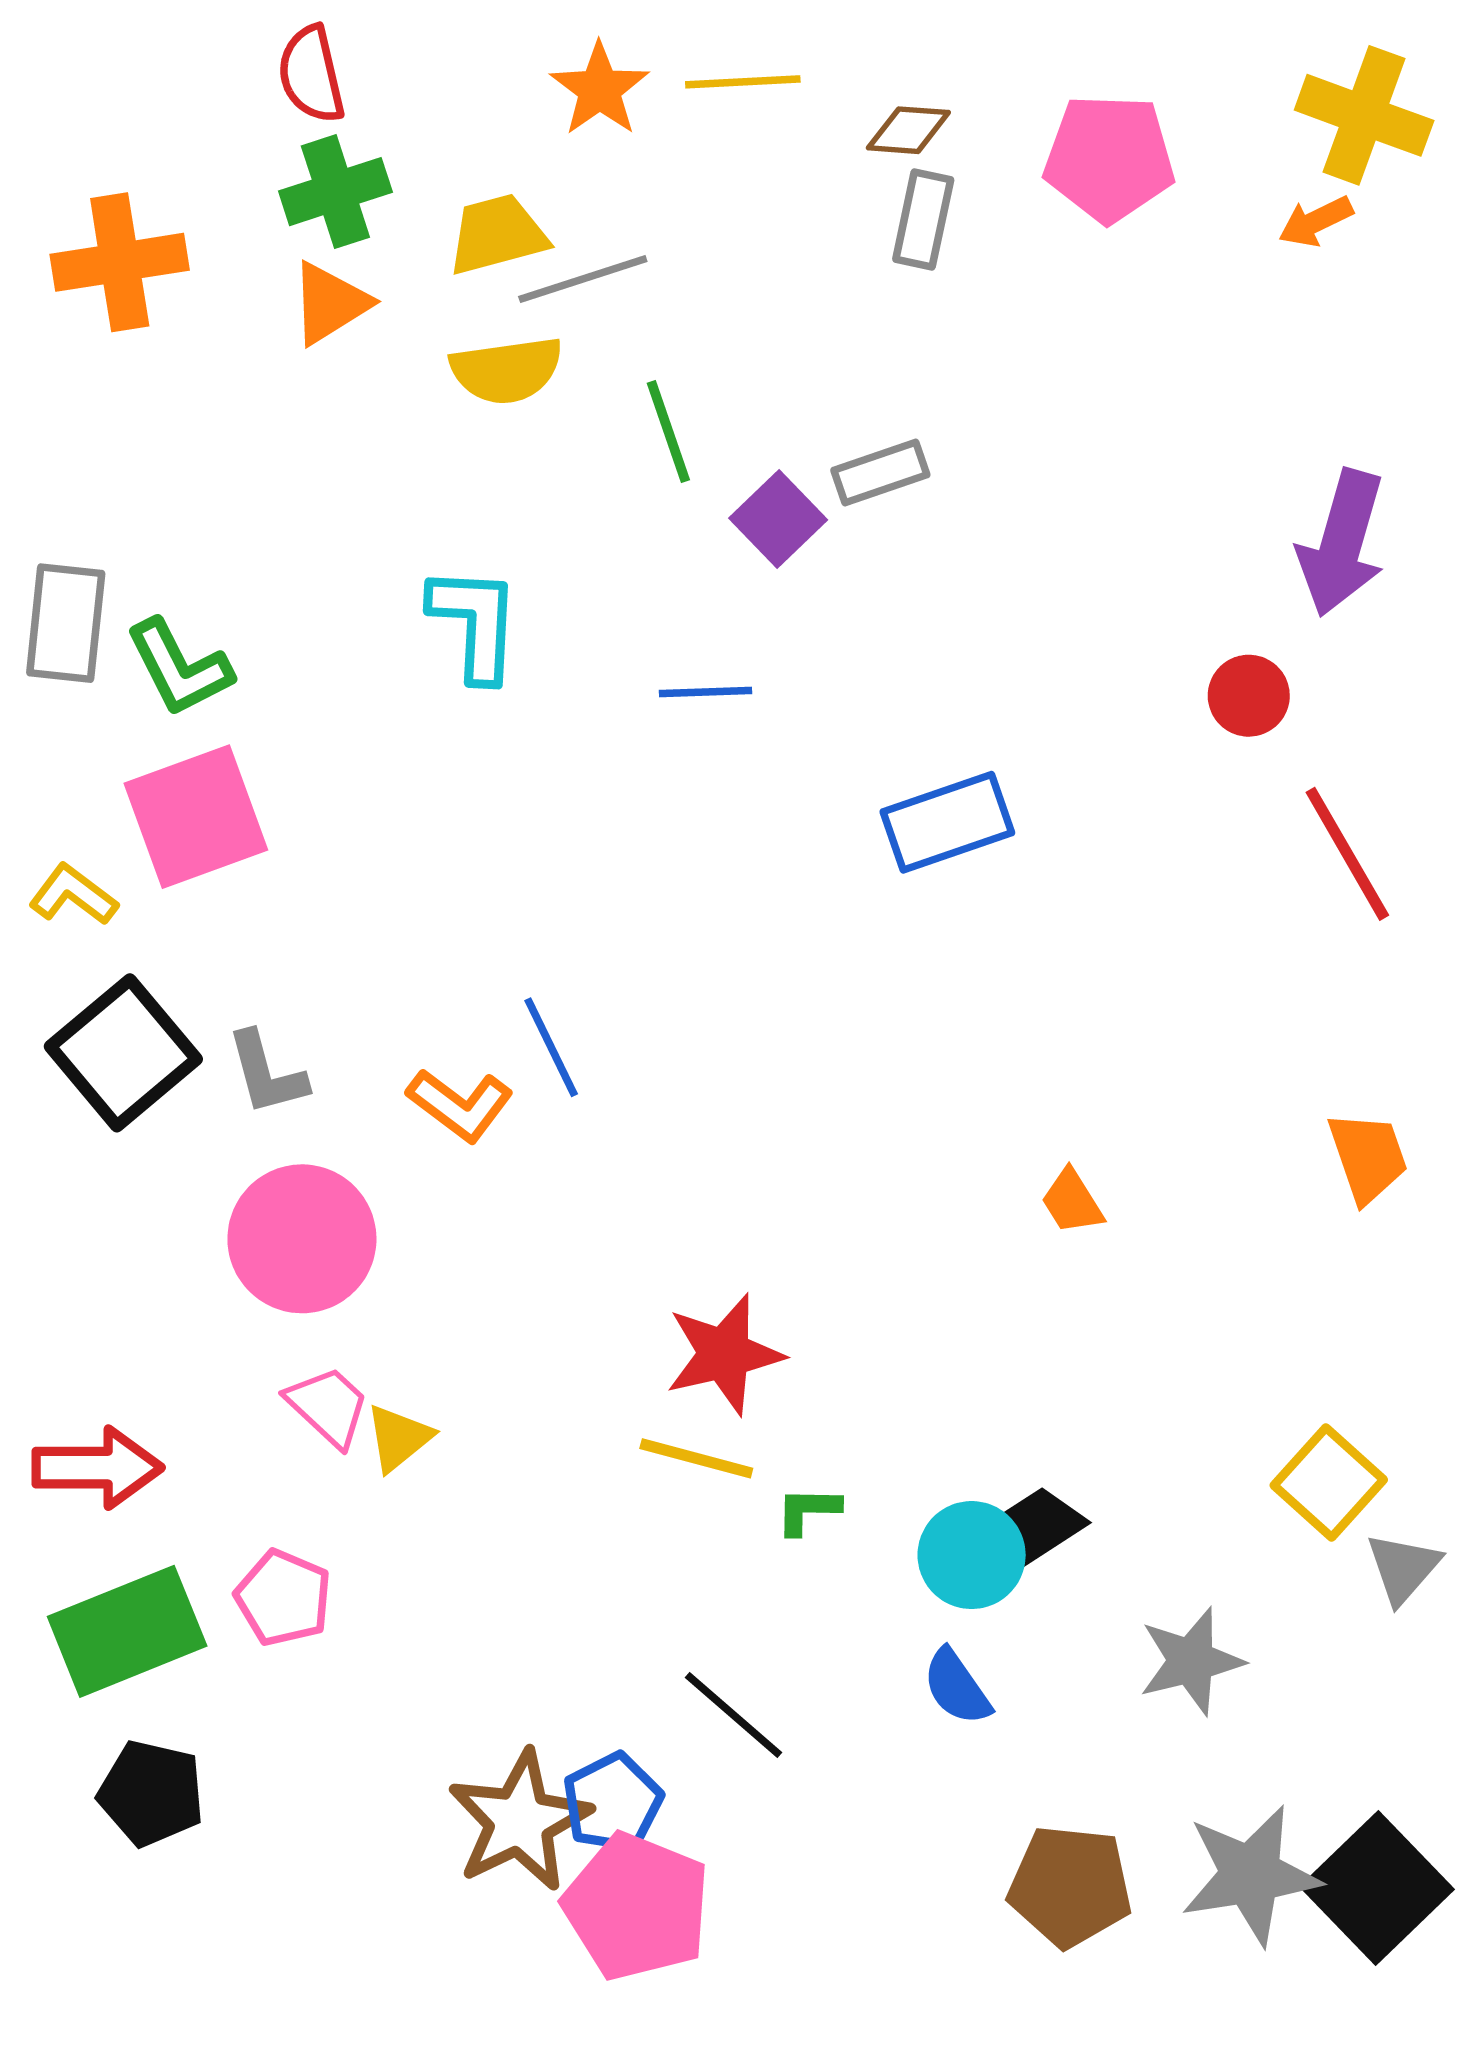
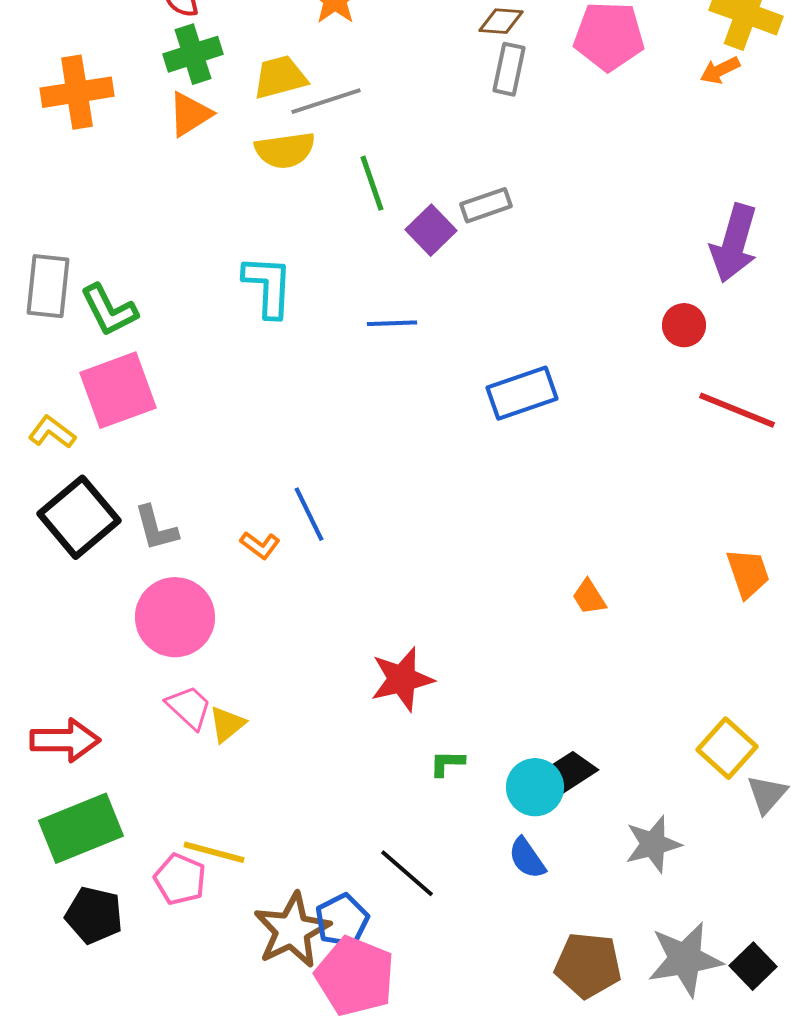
red line: (1347, 854) -> (737, 410), turned -38
orange L-shape: (460, 1105) -> (260, 545), size x0.7
yellow line: (696, 1458) -> (214, 852), moved
pink pentagon: (283, 1598) -> (180, 879), moved
black square: (1377, 1888) -> (753, 966), size x0.6

